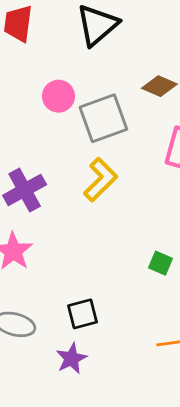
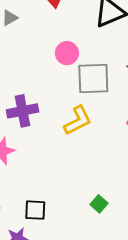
green square: (160, 263) -> (99, 204), moved

